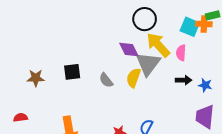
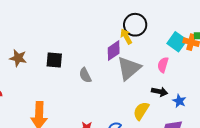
yellow arrow: (158, 45) -> (126, 36), moved, size x0.6
purple diamond: (129, 49) -> (114, 51), turned 70
yellow semicircle: (133, 78) -> (141, 111), moved

